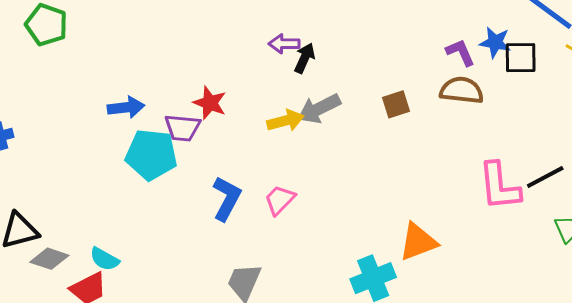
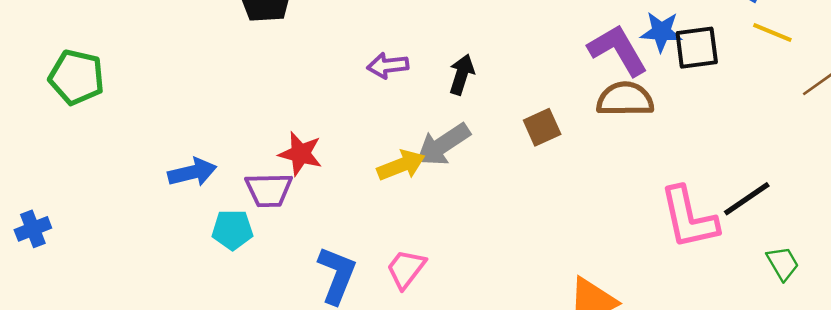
purple L-shape: (460, 52) -> (618, 50), size x1.5
black arrow: (305, 58) -> (462, 74), moved
cyan pentagon: (151, 155) -> (232, 230), size x0.6

